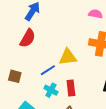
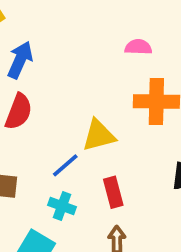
cyan cross: (51, 90) -> (62, 206), moved

